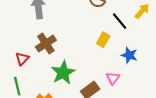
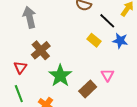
yellow rectangle: (103, 40) -> (94, 40), turned -72
blue star: (129, 55) -> (120, 41), moved

